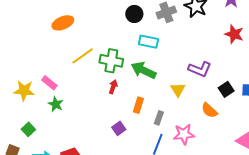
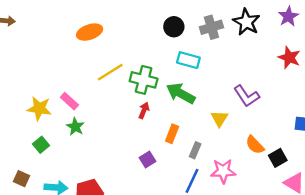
purple L-shape: (200, 69) -> (247, 96), turned 30
black square: (226, 89) -> (278, 158), moved
green square: (28, 129) -> (41, 145), moved

